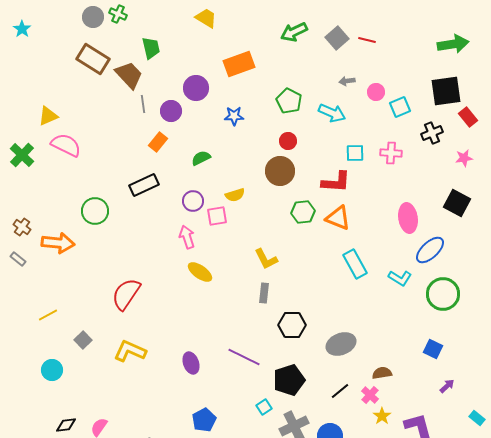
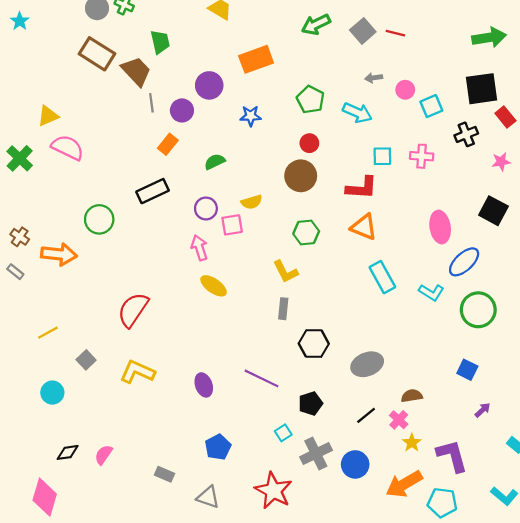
green hexagon: (303, 212) -> (306, 232), moved
black pentagon: (289, 380) -> (310, 403), size x0.7

